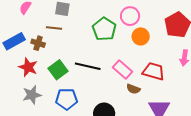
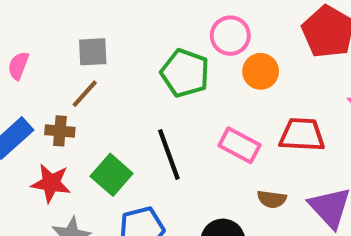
brown line: (54, 28) -> (85, 94), turned -42
black line: (88, 66) -> (169, 155), turned 70
brown semicircle: (133, 89) -> (272, 199), moved

